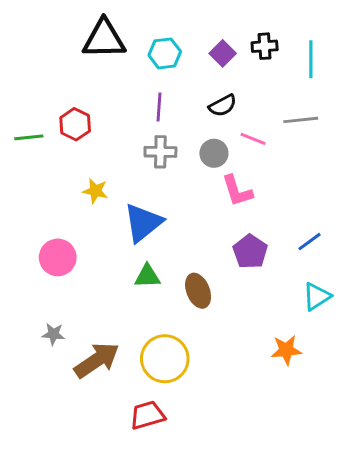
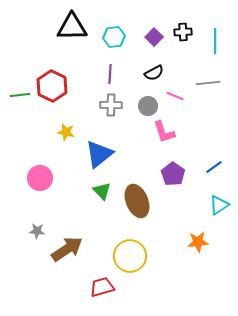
red hexagon: (75, 124) -> (52, 86), size x1.4
green triangle: (147, 276) -> (102, 191), turned 48
brown ellipse: (198, 291) -> (137, 201), size x1.4
yellow circle: (165, 359) -> (130, 256), moved

